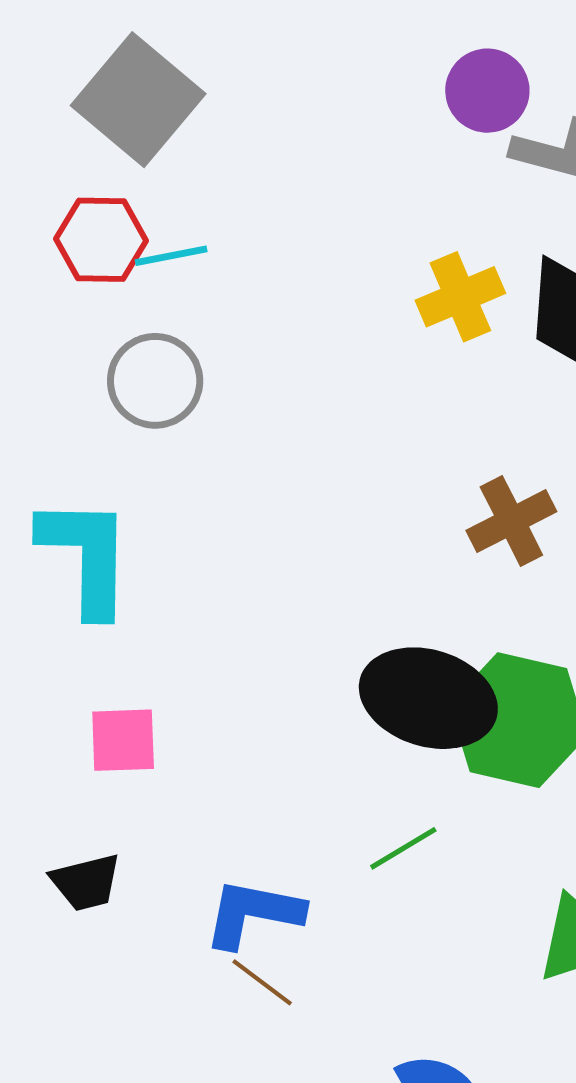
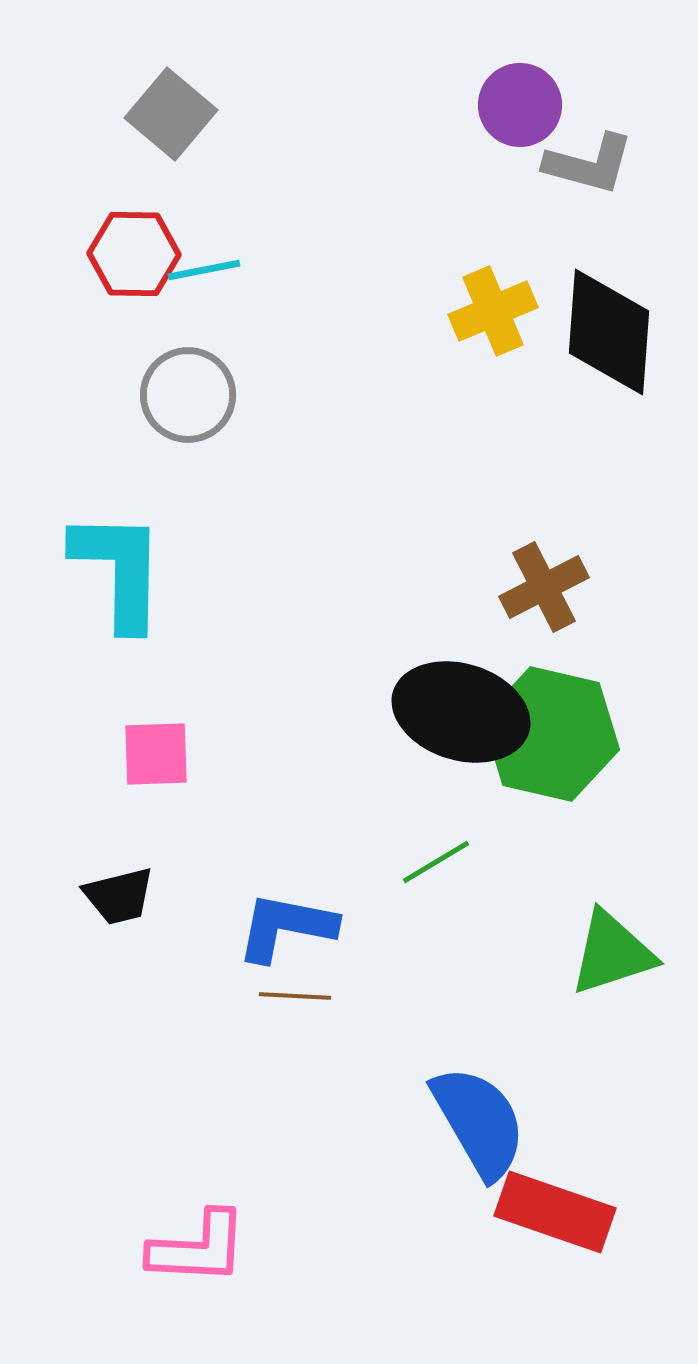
gray square: (138, 100) -> (171, 114), size x0.7
brown cross: (511, 521) -> (544, 587), moved
brown line: (262, 982) -> (295, 996), turned -34

